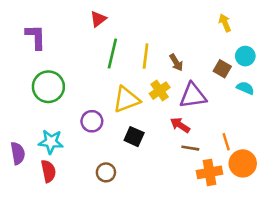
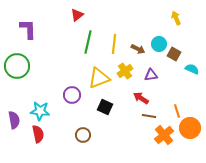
cyan circle: (245, 56) -> (159, 44), moved
brown arrow: (176, 62) -> (138, 49), turned -32
green circle: (48, 87) -> (17, 66), moved
purple triangle: (193, 96) -> (151, 75), size x0.6
orange cross: (209, 172) -> (164, 135), turned -30

